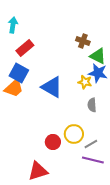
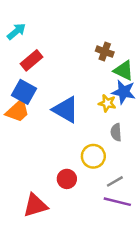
cyan arrow: (13, 25) -> (16, 31), turned 42
yellow circle: (74, 134) -> (93, 156), moved
red triangle: (38, 171) -> (35, 205), moved

